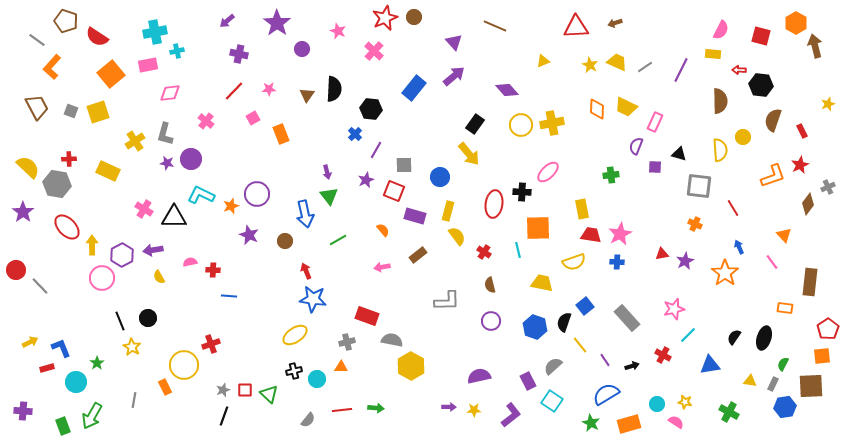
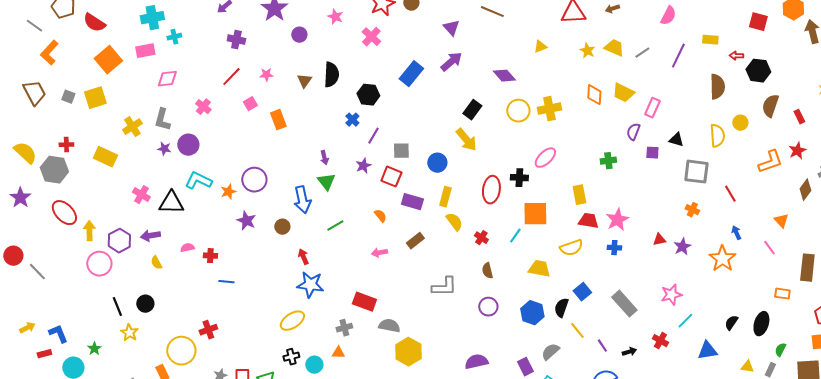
pink semicircle: (721, 30) -> (668, 16), moved
cyan line: (518, 250) -> (515, 236), turned 49

